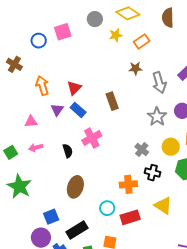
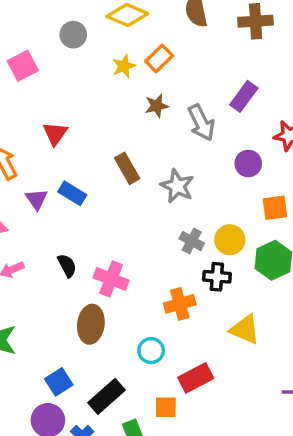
yellow star: (116, 35) -> (124, 66), moved
red triangle: (74, 88) -> (55, 133), moved
gray star: (157, 117) -> (177, 186), moved
pink cross: (92, 138) -> (111, 279), moved, turned -30
yellow circle: (171, 147) -> (230, 240), moved
red rectangle: (130, 217) -> (196, 378), moved

